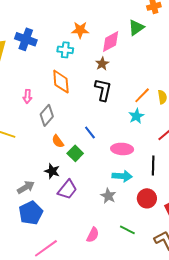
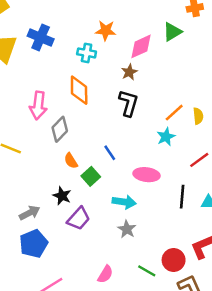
pink arrow: (27, 96) -> (38, 105), size x1.6
cyan arrow: (122, 176) -> (124, 202), moved
red circle: (147, 198) -> (174, 260), moved

